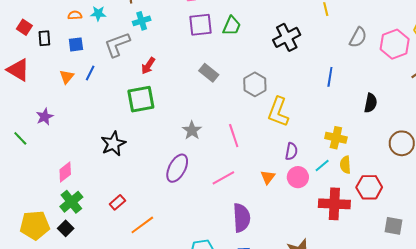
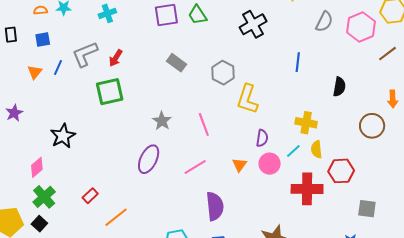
green trapezoid: (232, 26) -> (197, 15), turned 125
gray L-shape: (117, 45) -> (85, 54), moved
black star: (113, 144) -> (63, 136), moved

